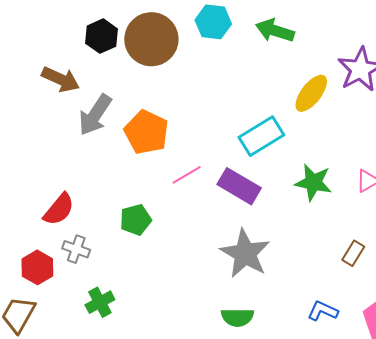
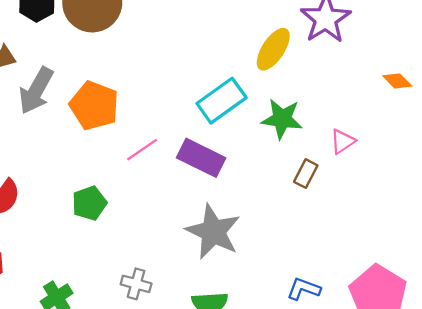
green star: (313, 182) -> (282, 119), moved
gray cross: (76, 249) -> (136, 284), moved
brown rectangle: (353, 253) -> (306, 174), moved

